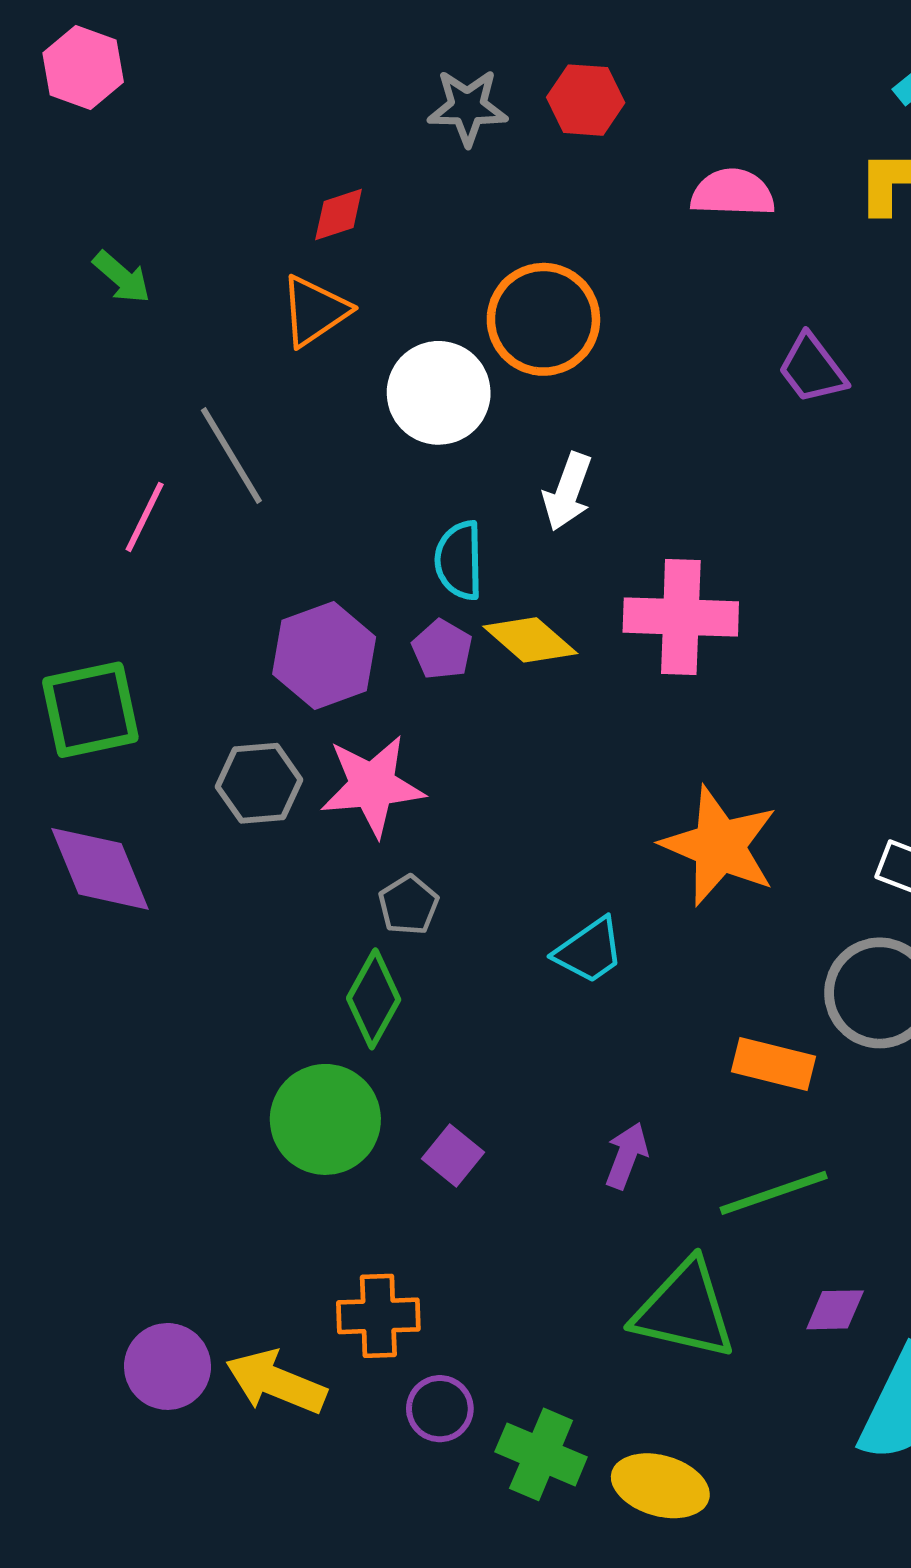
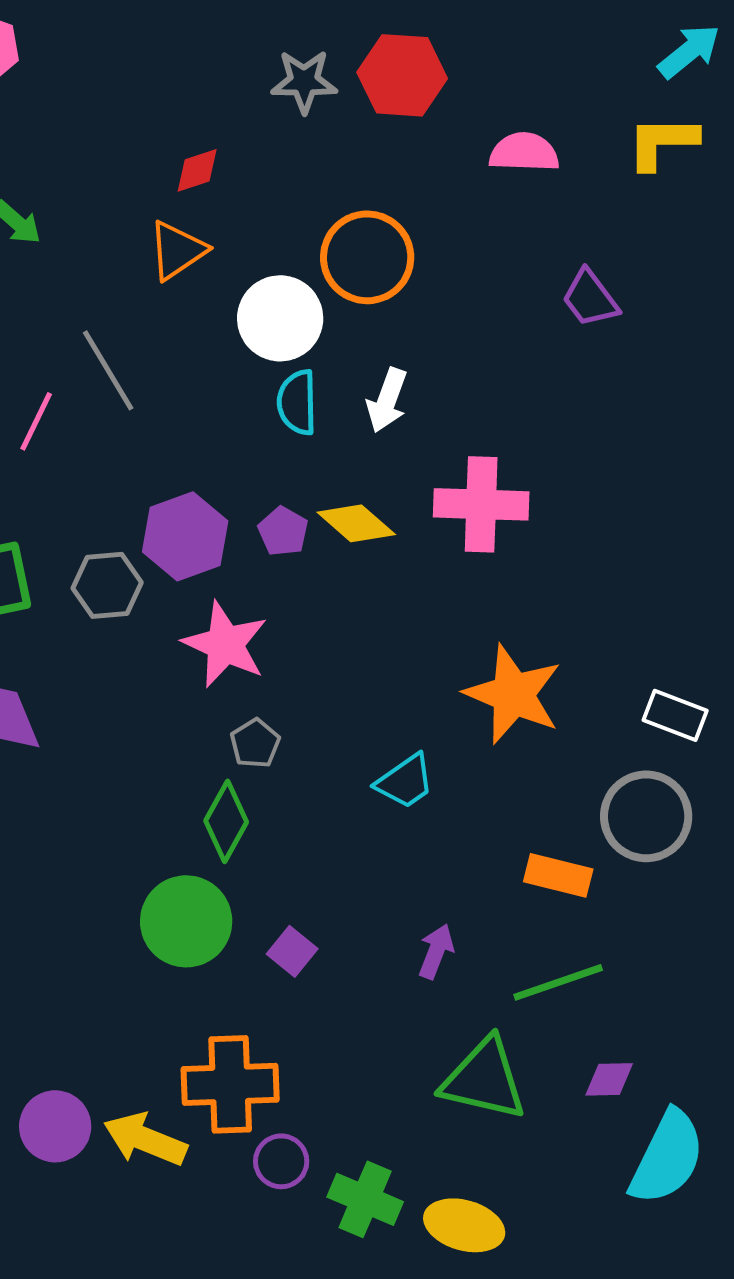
red hexagon: (586, 100) -> (402, 75), size x1.4
cyan semicircle: (459, 560) -> (297, 402), moved
gray hexagon: (259, 783) -> (107, 585), moved
pink star: (372, 786) -> (225, 644), turned 30
orange cross: (378, 1316) -> (230, 1084), size x1.4

